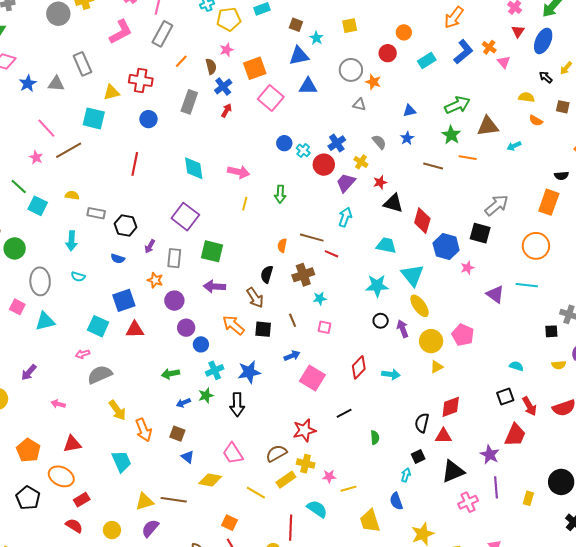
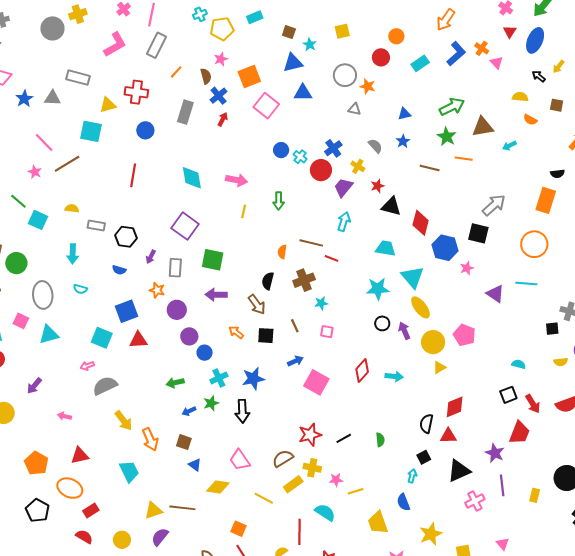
gray rectangle: (82, 64) -> (78, 78), turned -50
orange arrow: (233, 325) -> (236, 332), size x0.7
black line: (344, 413) -> (344, 438), moved

